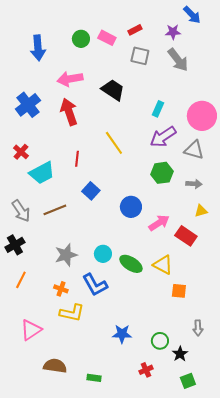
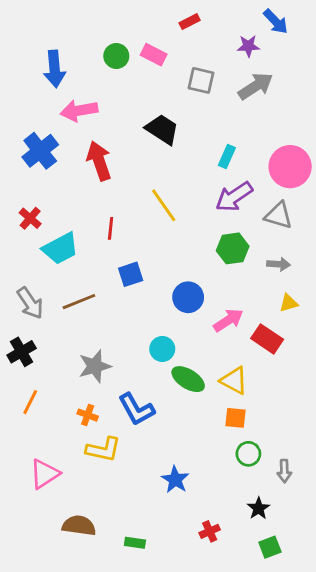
red rectangle: (135, 30) -> (190, 22), moved
gray arrow: (178, 60) -> (256, 86), turned -85
pink arrow: (70, 79) -> (79, 111), moved
blue square: (91, 191) -> (131, 274), turned 30
cyan circle: (103, 254) -> (162, 349), moved
orange square: (179, 291) -> (236, 418), moved
blue star: (122, 334) -> (175, 480), turned 30
green circle: (160, 341) -> (248, 454), moved

